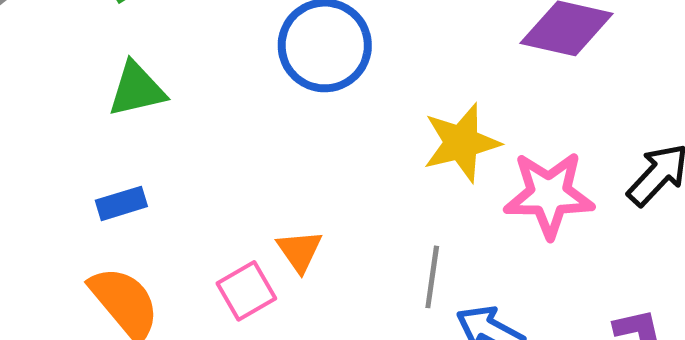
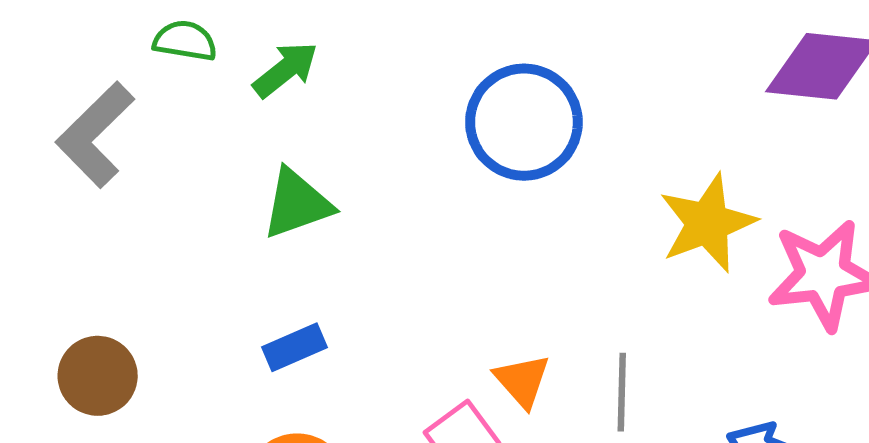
gray line: (432, 277) -> (622, 392), moved

